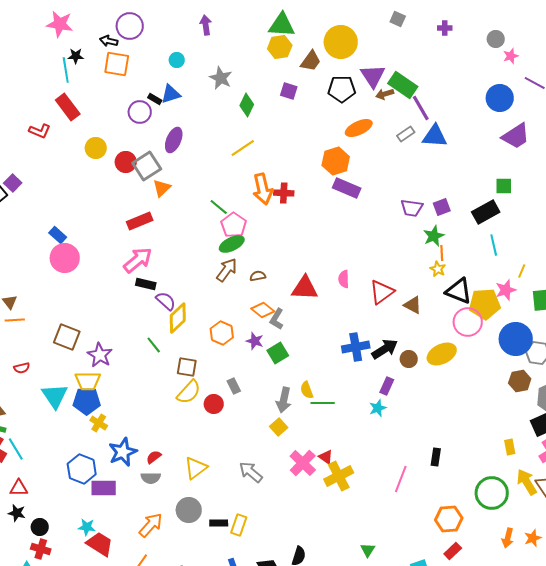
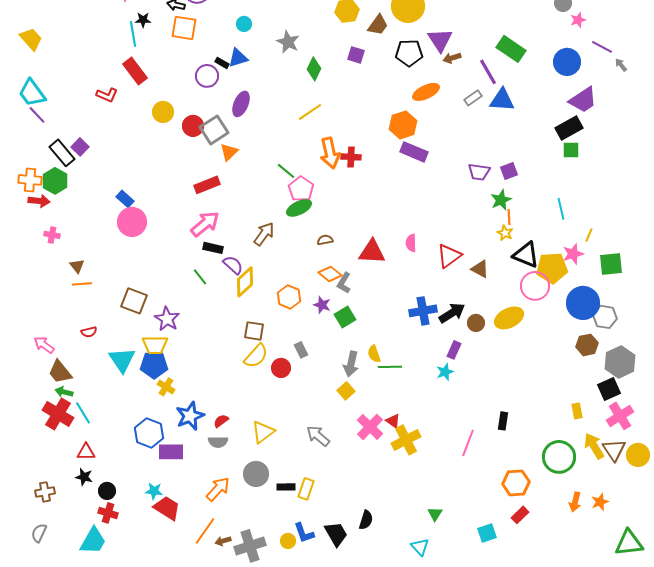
green rectangle: (403, 85) -> (511, 49), moved
black rectangle: (486, 212) -> (569, 128), moved
brown arrow: (227, 270) -> (264, 234), moved
green line: (154, 345) -> (200, 277), moved

